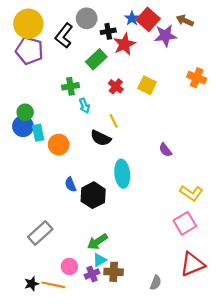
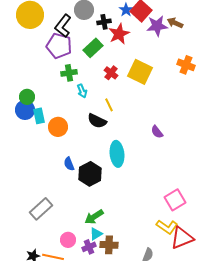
brown arrow: (185, 20) -> (175, 23), moved
purple pentagon: (29, 51) -> (59, 46), moved
yellow square: (147, 85) -> (140, 72), size x1.4
yellow L-shape: (191, 193) -> (167, 227), moved

